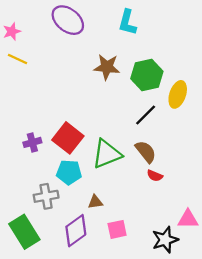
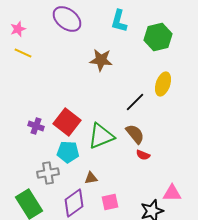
green hexagon: (147, 75) -> (158, 37), moved
purple cross: (32, 142) -> (36, 126), turned 35

